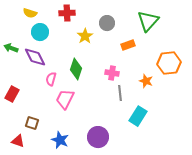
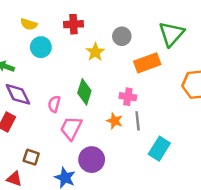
orange rectangle: (128, 45) -> (147, 63), size x1.5
purple diamond: (35, 57) -> (18, 94), moved
orange star: (146, 81) -> (115, 121), moved
purple circle: (98, 137) -> (92, 160), moved

